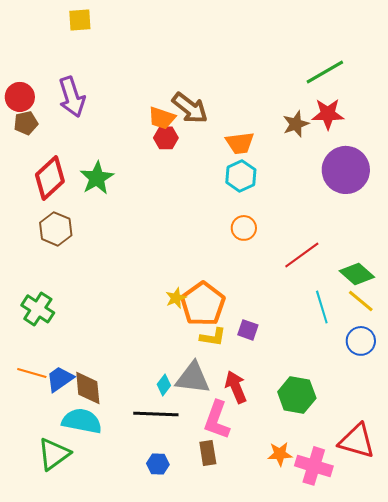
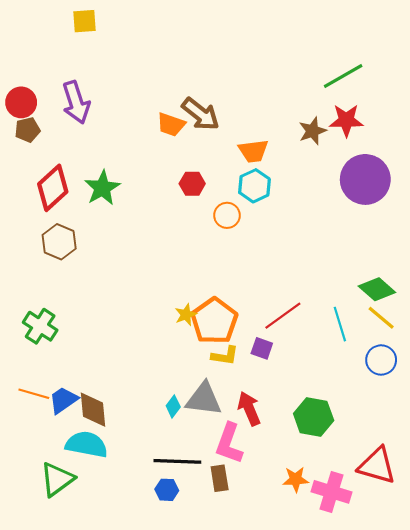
red hexagon: (166, 138) -> (192, 184), moved
orange circle: (244, 228) -> (227, 215), moved
red line: (302, 255) -> (283, 316), moved
black line: (156, 414) -> (177, 461), moved

